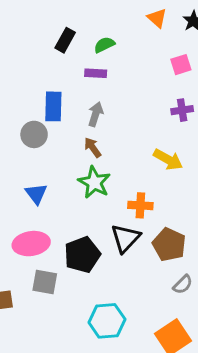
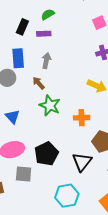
black rectangle: (65, 40) -> (22, 27), moved
brown arrow: (93, 147) -> (39, 83), moved
black triangle: (125, 238) -> (82, 162), moved

